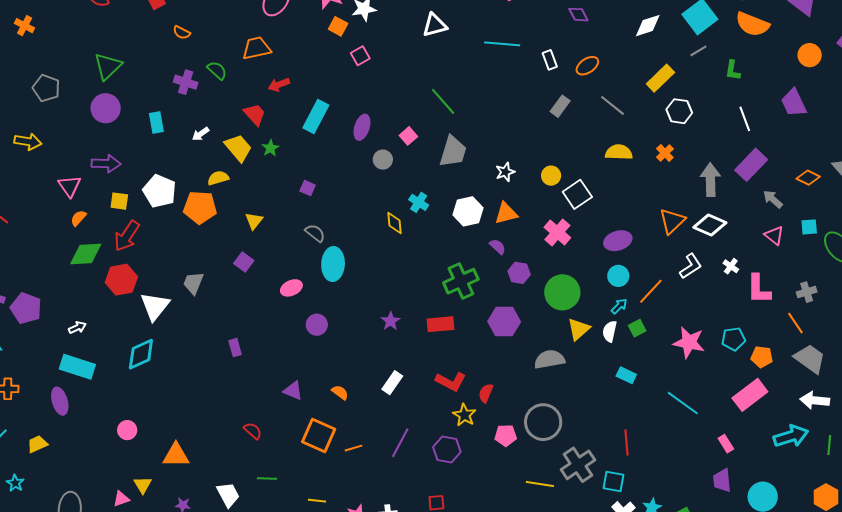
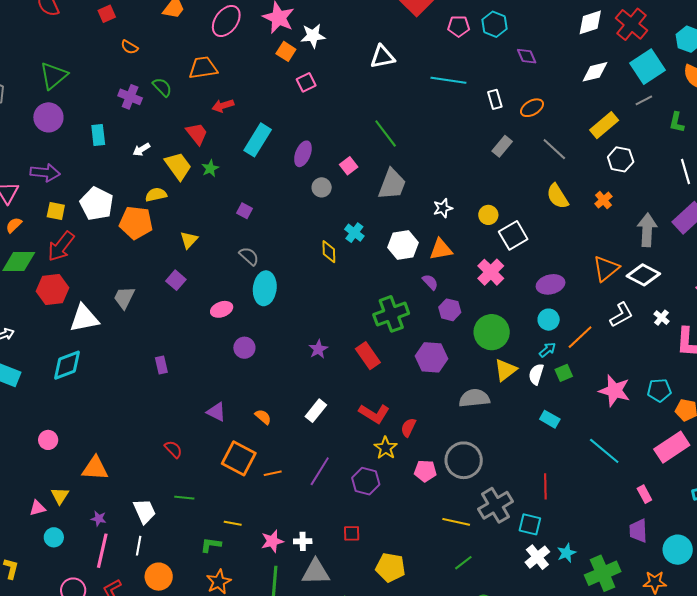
yellow semicircle: (619, 152) -> (557, 196), turned -128
white triangle: (155, 306) -> (84, 318), turned 36
red rectangle: (440, 324) -> (368, 356), turned 56

